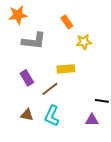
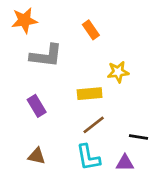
yellow star: (84, 42) -> (118, 72), moved
brown line: (50, 89) -> (94, 125), moved
cyan L-shape: (52, 116) -> (88, 157), moved, turned -35

